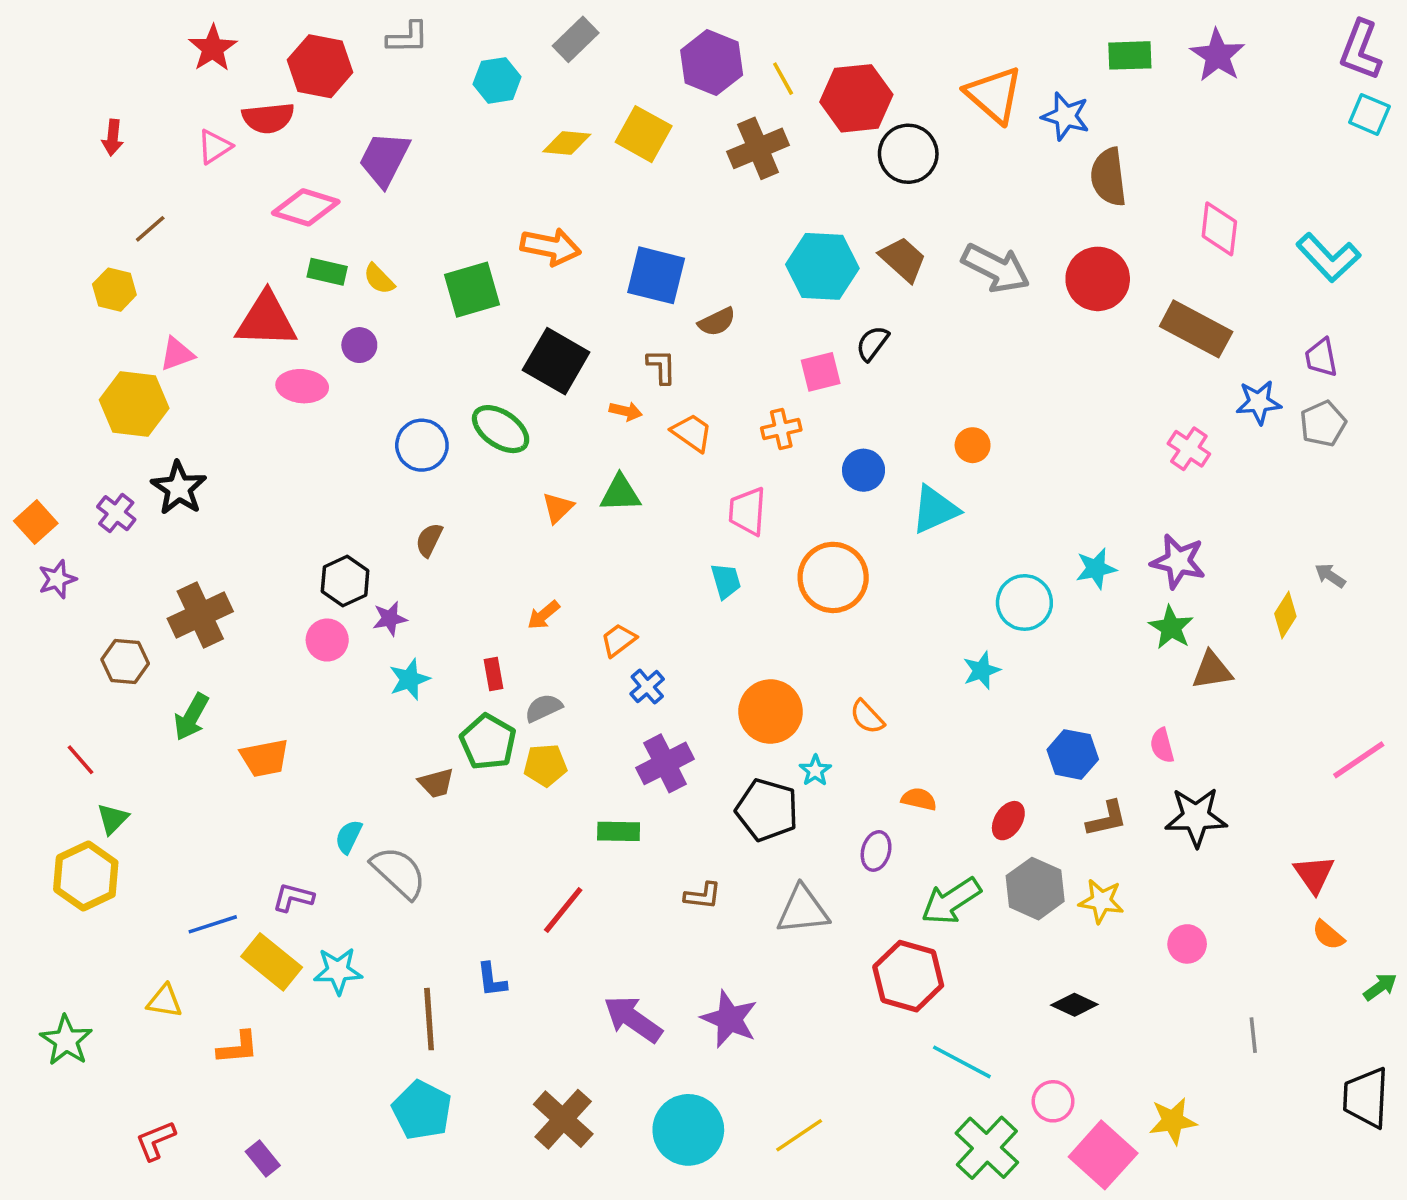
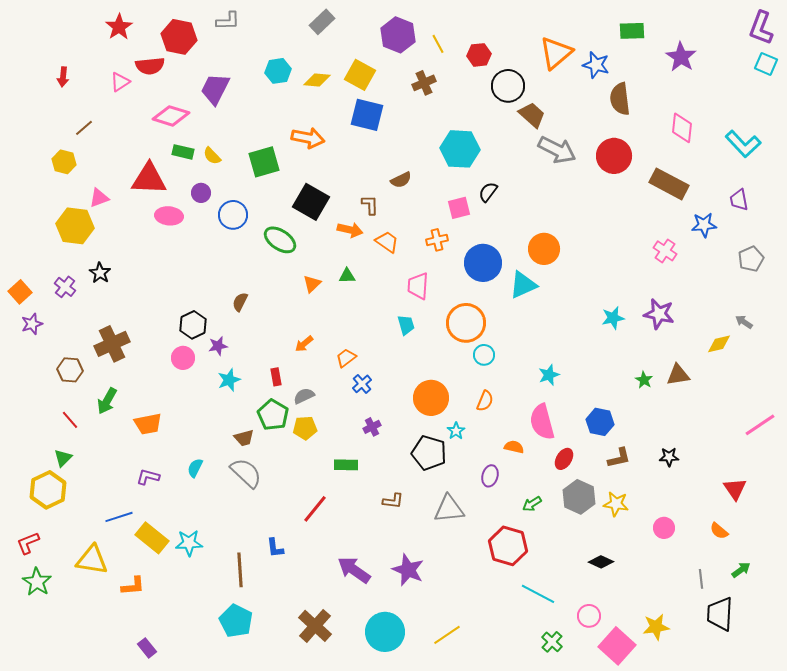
purple star: (1217, 55) -> (681, 57), moved
cyan hexagon: (497, 80) -> (278, 71), moved
orange triangle: (994, 95) -> (556, 53), turned 39
red hexagon: (856, 98) -> (479, 55), size x0.6
brown cross: (758, 148) -> (424, 83), size x0.7
brown trapezoid: (903, 259) -> (532, 115), moved
blue square: (656, 275) -> (367, 115), moved
orange arrow: (626, 411) -> (350, 230), size x1.4
gray pentagon: (1323, 424) -> (751, 259), moved
blue circle: (422, 445) -> (233, 215), moved
orange circle: (973, 445) -> (544, 249), size x1.6
blue circle: (864, 470) -> (483, 263), size x1.6
black star: (179, 488) -> (100, 273), size x0.7
green triangle: (620, 493) -> (347, 276), size x0.7
cyan circle: (1024, 602) -> (484, 355), moved, size x0.7
yellow diamond: (1285, 615) -> (719, 344), turned 45
green star: (1171, 628) -> (644, 380), moved, size x0.7
orange semicircle: (867, 717) -> (485, 401), turned -115
pink semicircle: (1162, 746) -> (542, 422), moved, size x1.8
red line: (80, 760) -> (70, 420), moved
purple cross: (665, 763) -> (372, 427), size x0.6
black star: (1196, 817) -> (669, 457), size x0.6
gray semicircle: (399, 872) -> (246, 473), moved
purple L-shape: (293, 897) -> (148, 477), moved
green arrow: (951, 901) -> (532, 504), size x0.6
orange semicircle: (1328, 935) -> (719, 531), moved
green arrow: (1380, 987) -> (741, 570), moved
yellow triangle: (164, 1001) -> (92, 560), size x1.6
black trapezoid: (1366, 1098) -> (720, 614), moved
red L-shape: (156, 1141) -> (28, 543), moved
green cross: (987, 1148) -> (552, 642), size x0.6

